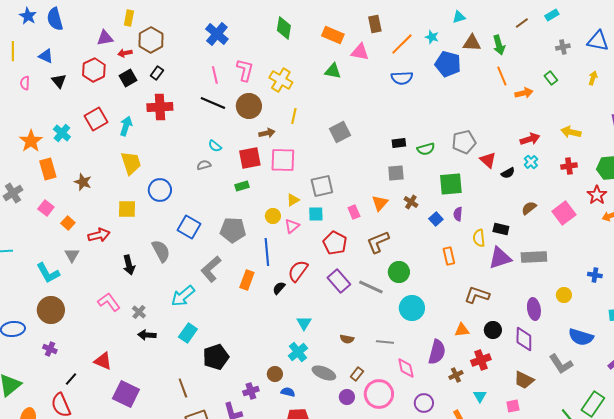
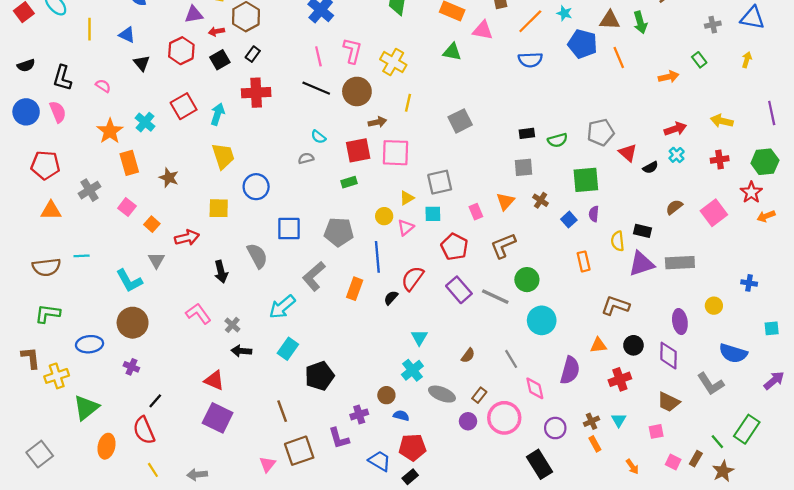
orange line: (502, 76) -> (619, 57), moved
pink semicircle: (25, 83) -> (103, 86), moved, turned 120
blue square: (189, 227) -> (289, 229), turned -30
brown semicircle: (347, 339) -> (468, 356), turned -64
gray line: (385, 342) -> (511, 359), turned 54
red triangle: (103, 361) -> (214, 380), moved
brown cross: (456, 375) -> (592, 421), moved

